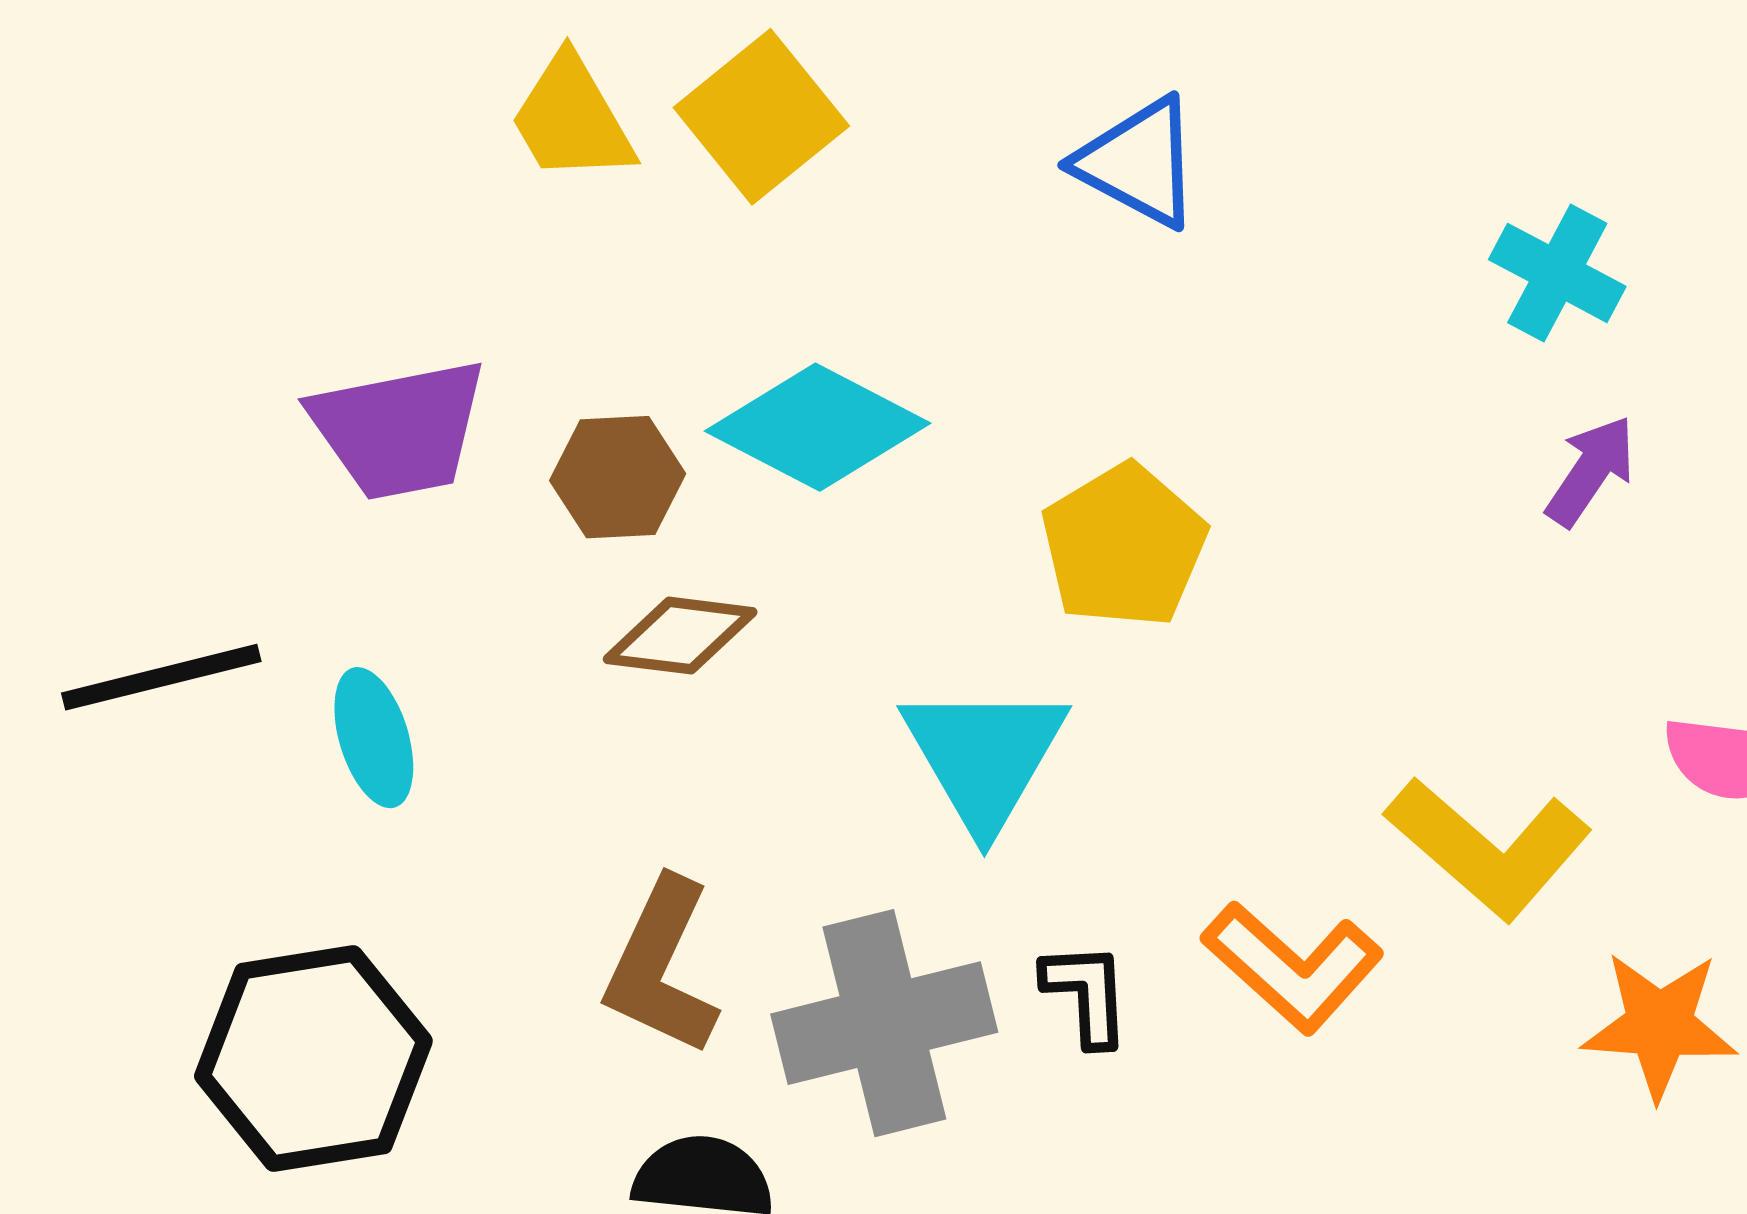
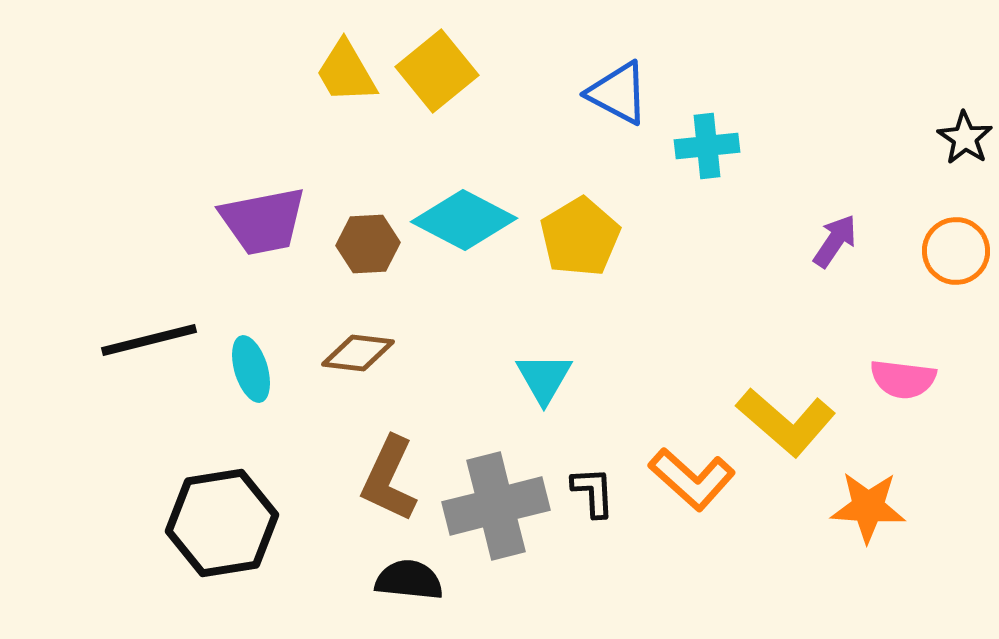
cyan cross: (1557, 273) -> (707, 146), moved, turned -34
yellow pentagon: (1124, 546) -> (580, 237), moved
brown diamond: (680, 636) -> (358, 353), moved
cyan triangle: (984, 756) -> (544, 378), size x0.7

